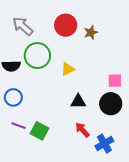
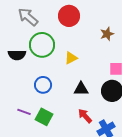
brown star: (91, 32) -> (107, 34), moved
blue circle: (13, 97) -> (43, 85), moved

